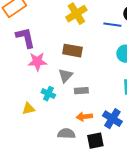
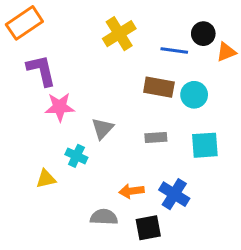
brown rectangle: (72, 51) -> (159, 87), moved
gray rectangle: (81, 91) -> (156, 138), moved

